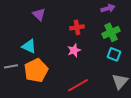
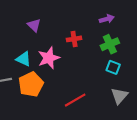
pink star: (74, 50) -> (49, 58), moved, size x1.5

